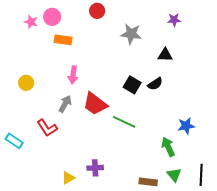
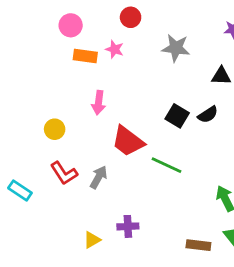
pink star: (31, 22) -> (115, 49), moved
yellow circle: (26, 83) -> (55, 129), moved
gray arrow: (65, 104) -> (99, 177), moved

